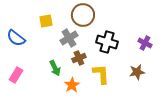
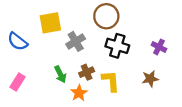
brown circle: (83, 15) -> (106, 16), moved
yellow square: (46, 21) -> (50, 23), size x1.5
brown cross: (79, 58) -> (87, 72), moved

